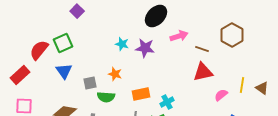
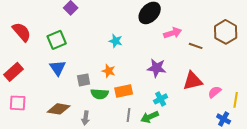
purple star: (145, 48) -> (157, 68), moved
red semicircle: (39, 50) -> (22, 32), moved, turned 100
red triangle: (203, 72) -> (193, 81), moved
yellow line: (242, 85) -> (236, 100), moved
orange rectangle: (141, 94) -> (124, 91), moved

